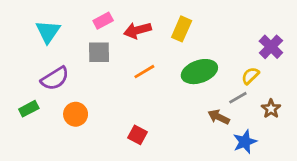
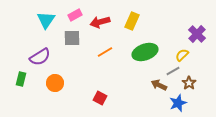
cyan triangle: (48, 32) -> (46, 20), moved
green rectangle: (29, 109) -> (21, 79), turned -48
brown star: (271, 109) -> (189, 83), moved

